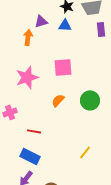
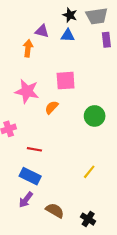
purple triangle: (41, 21) -> (42, 31), turned 32
pink star: (27, 77) -> (27, 91), turned 30
orange semicircle: (58, 100) -> (52, 107), moved

